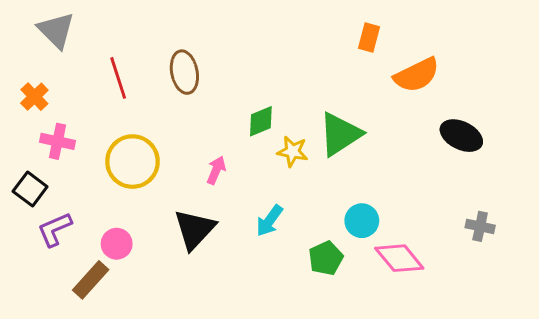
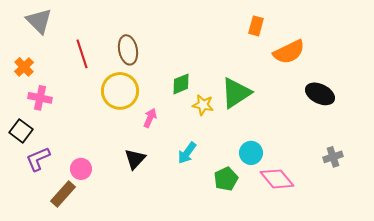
yellow circle: (132, 162) -> (120, 91), moved
gray cross: (480, 226) -> (333, 157), turned -30
black triangle: (195, 229) -> (135, 159), size x0.7

